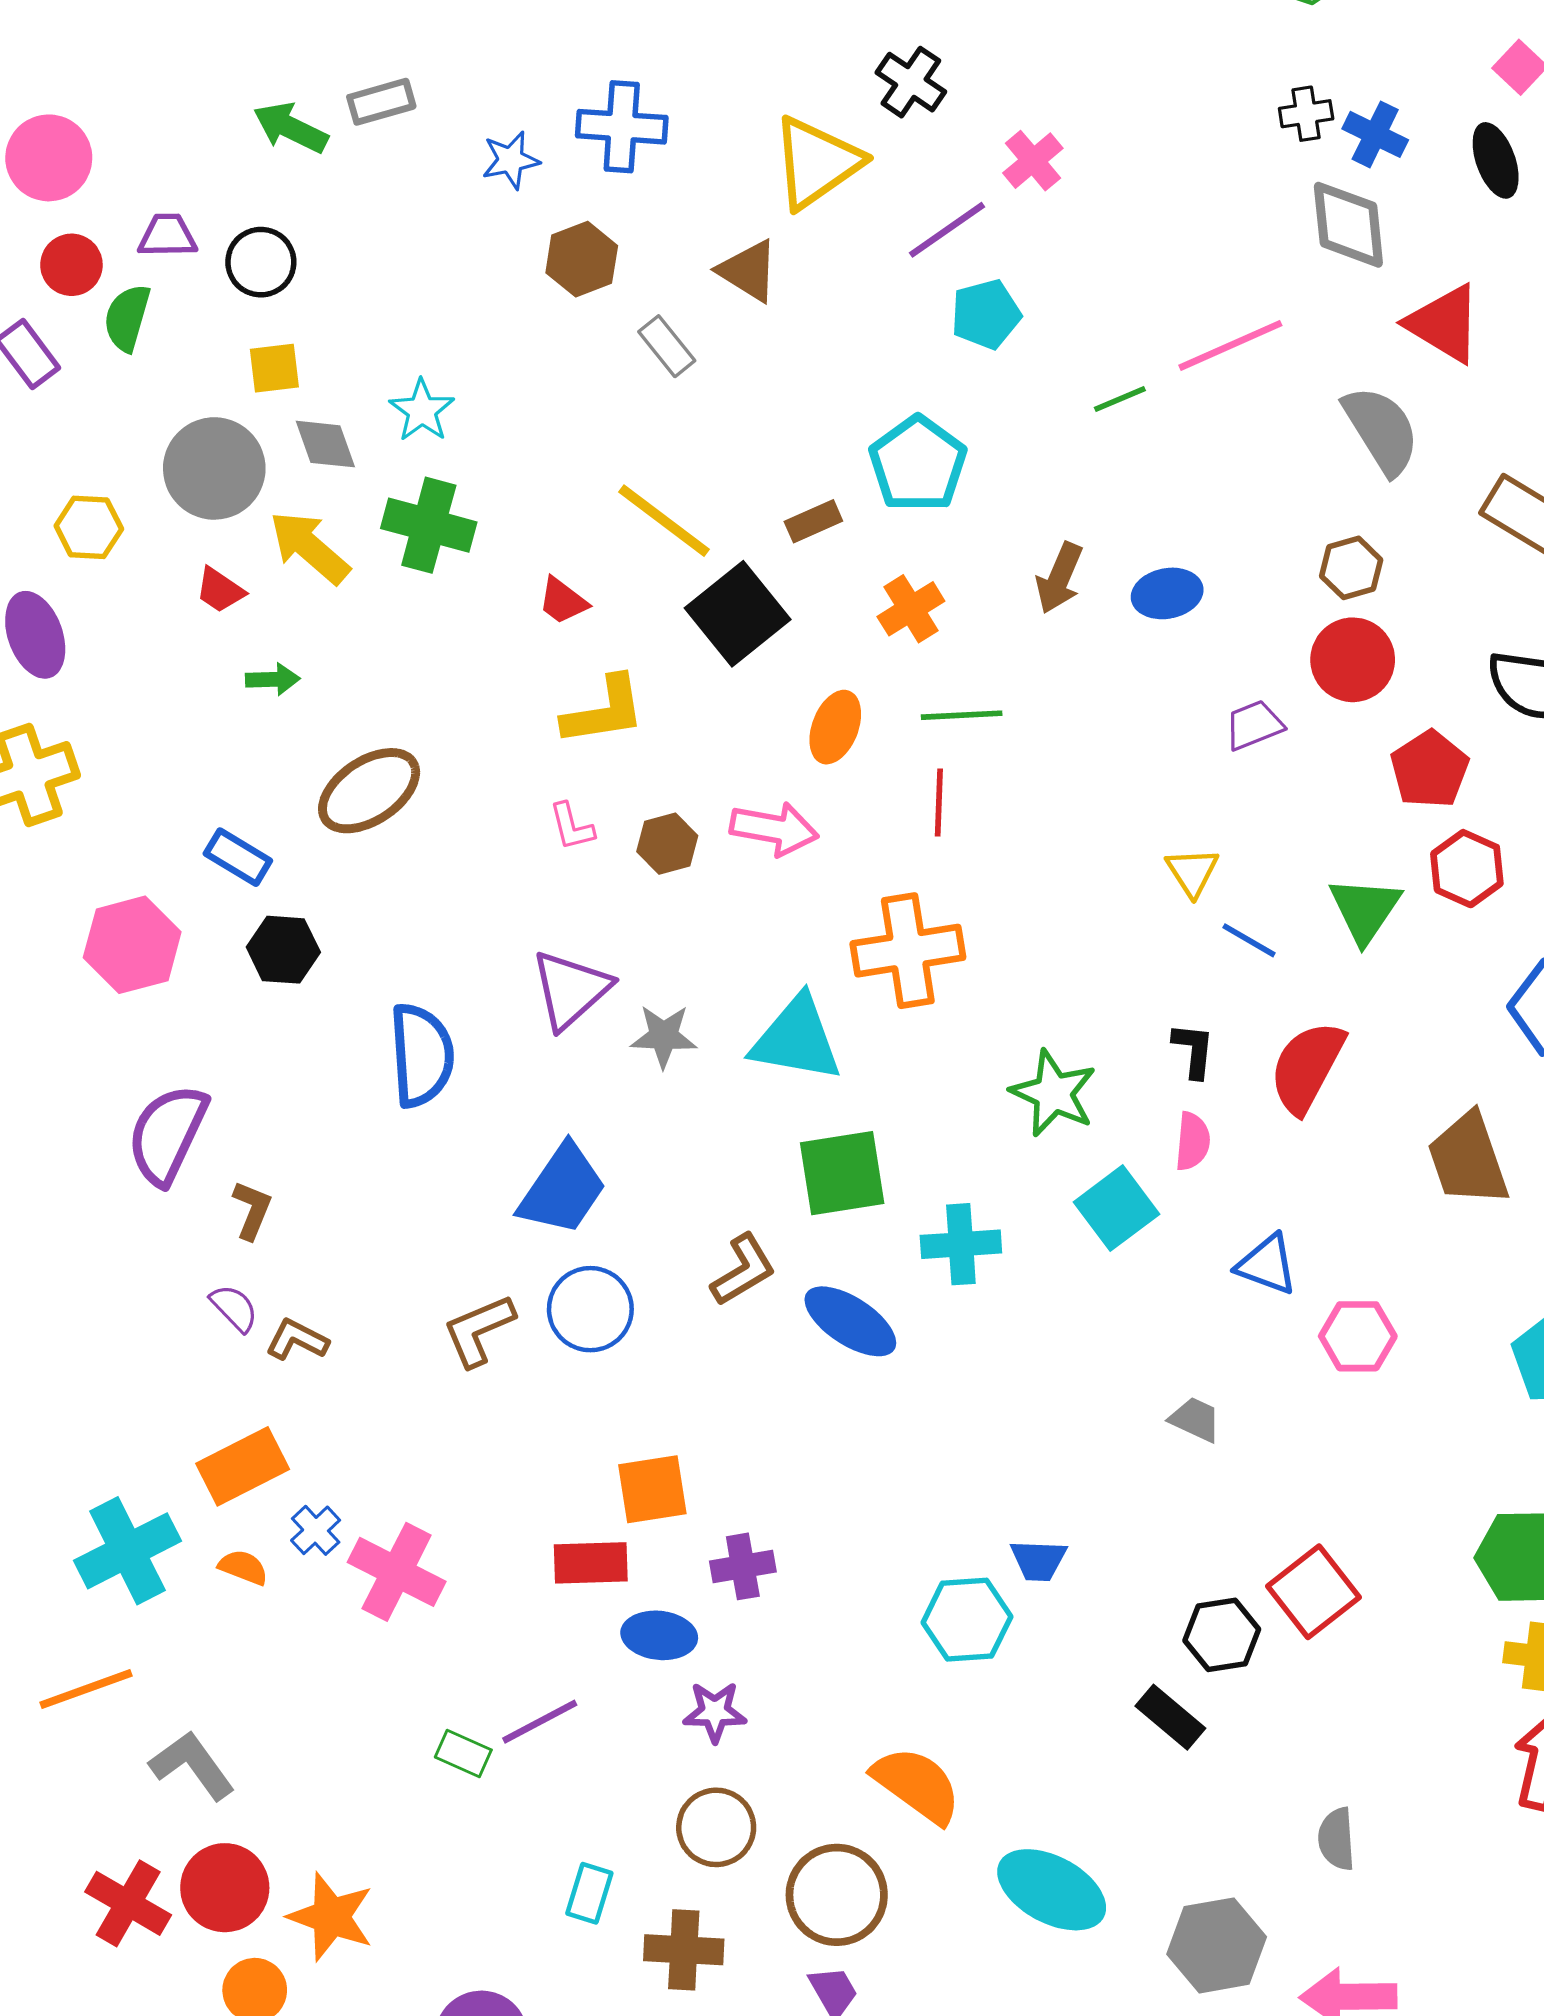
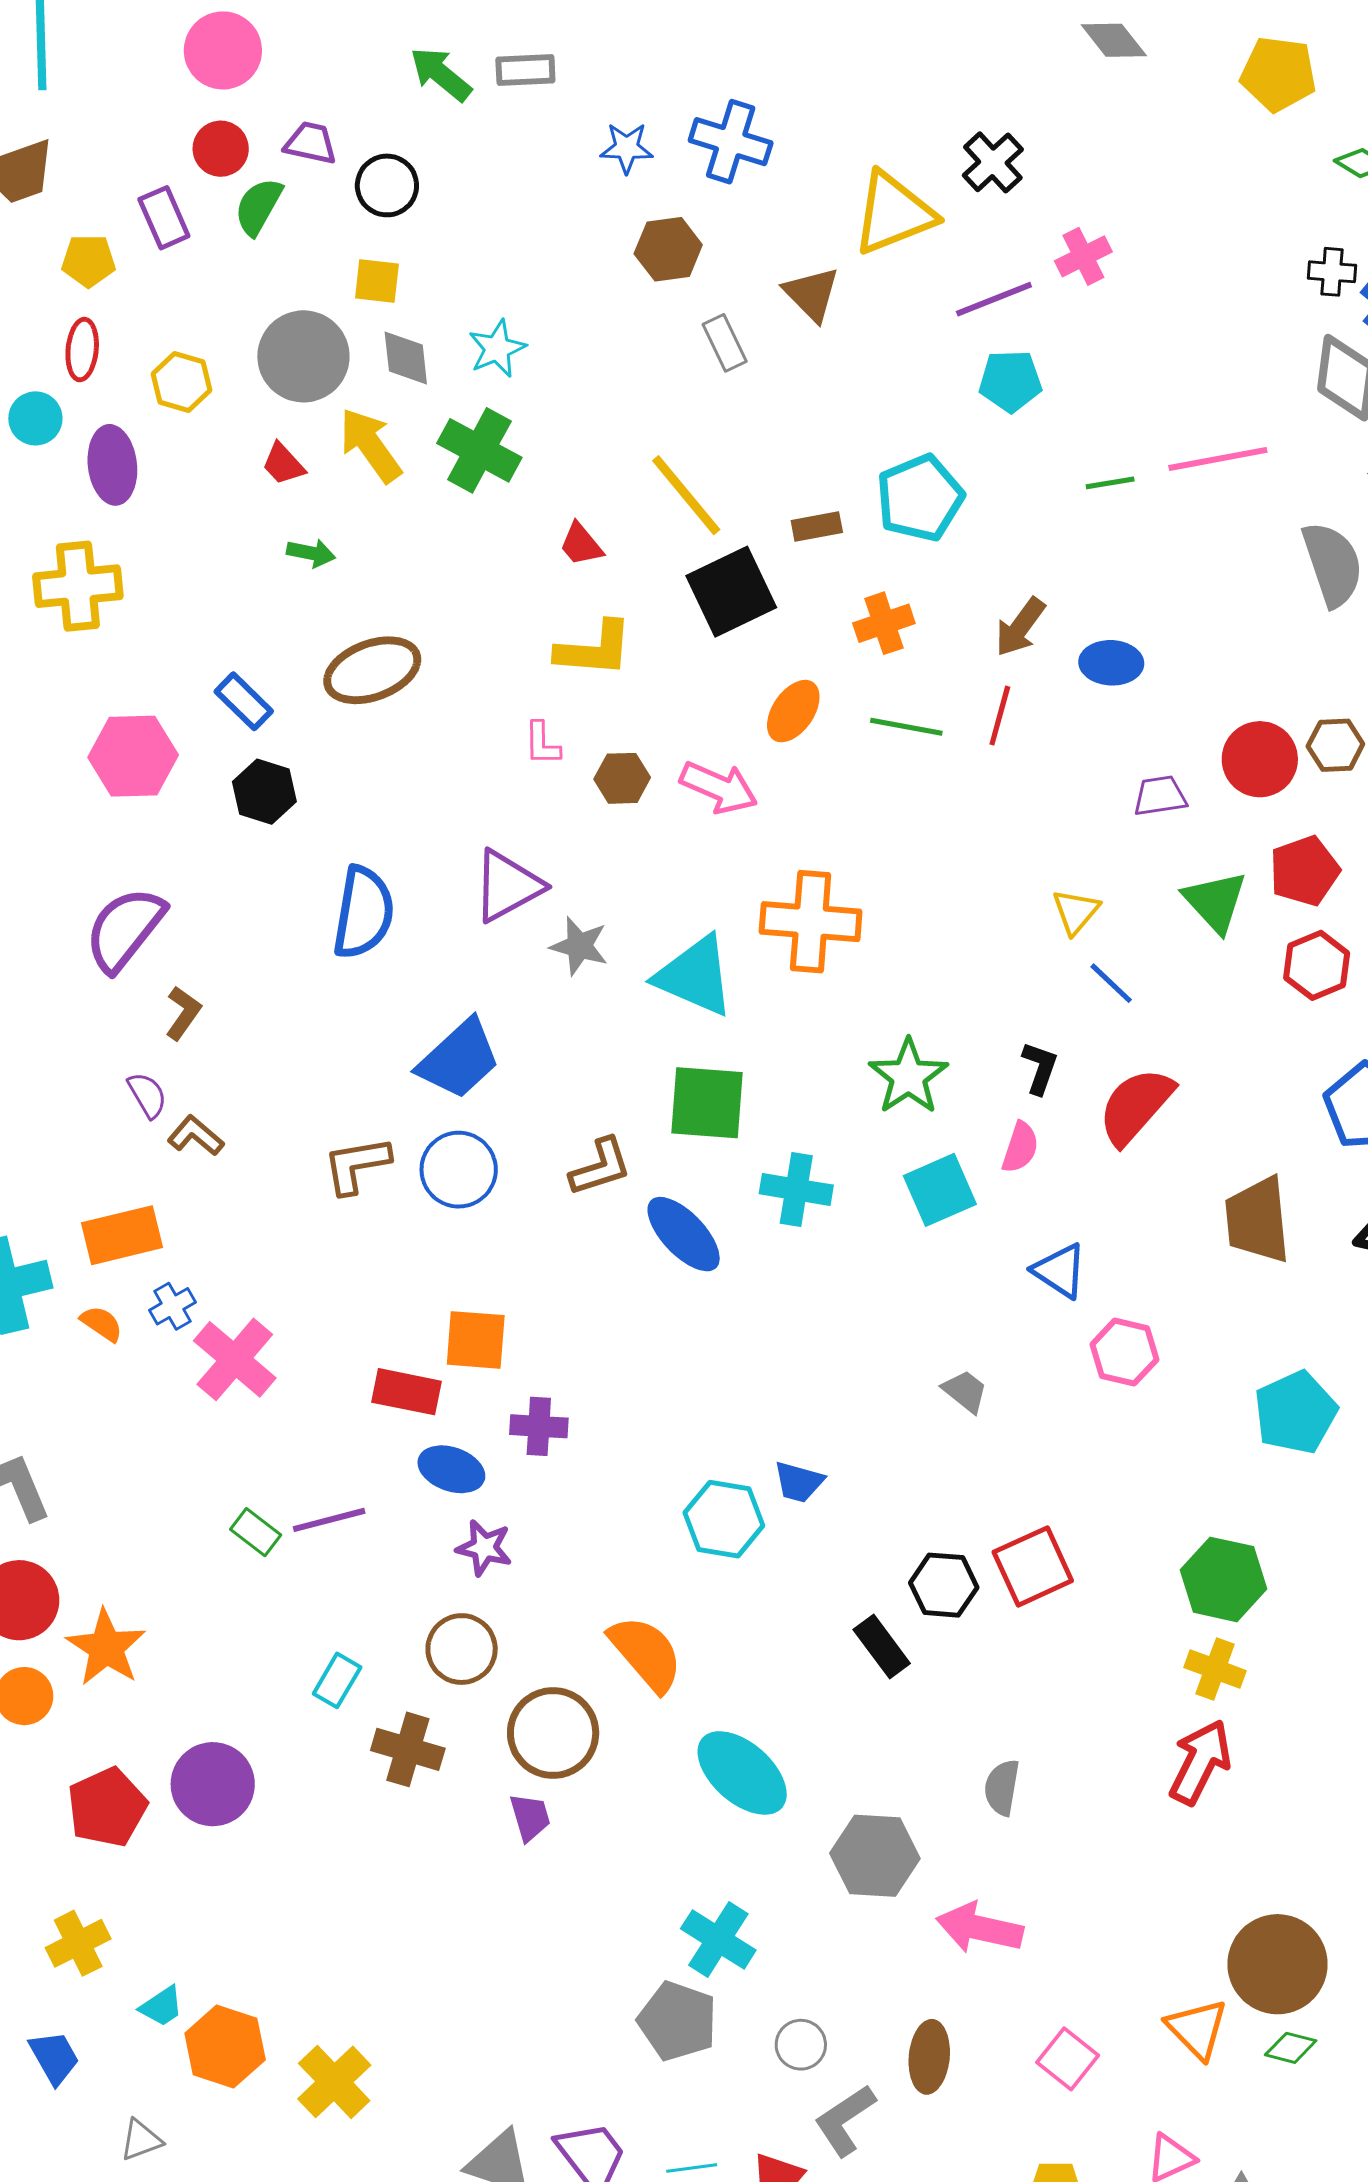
brown hexagon: (1351, 568) -> (1335, 745), moved
red line: (939, 803) -> (1000, 716), moved
green triangle: (1365, 910) -> (1215, 902), moved, turned -30

